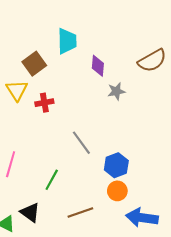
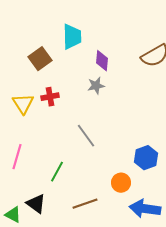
yellow triangle: (17, 90) -> (23, 104), moved
gray star: (116, 91) -> (96, 86), moved
blue hexagon: (116, 165) -> (146, 158), moved

